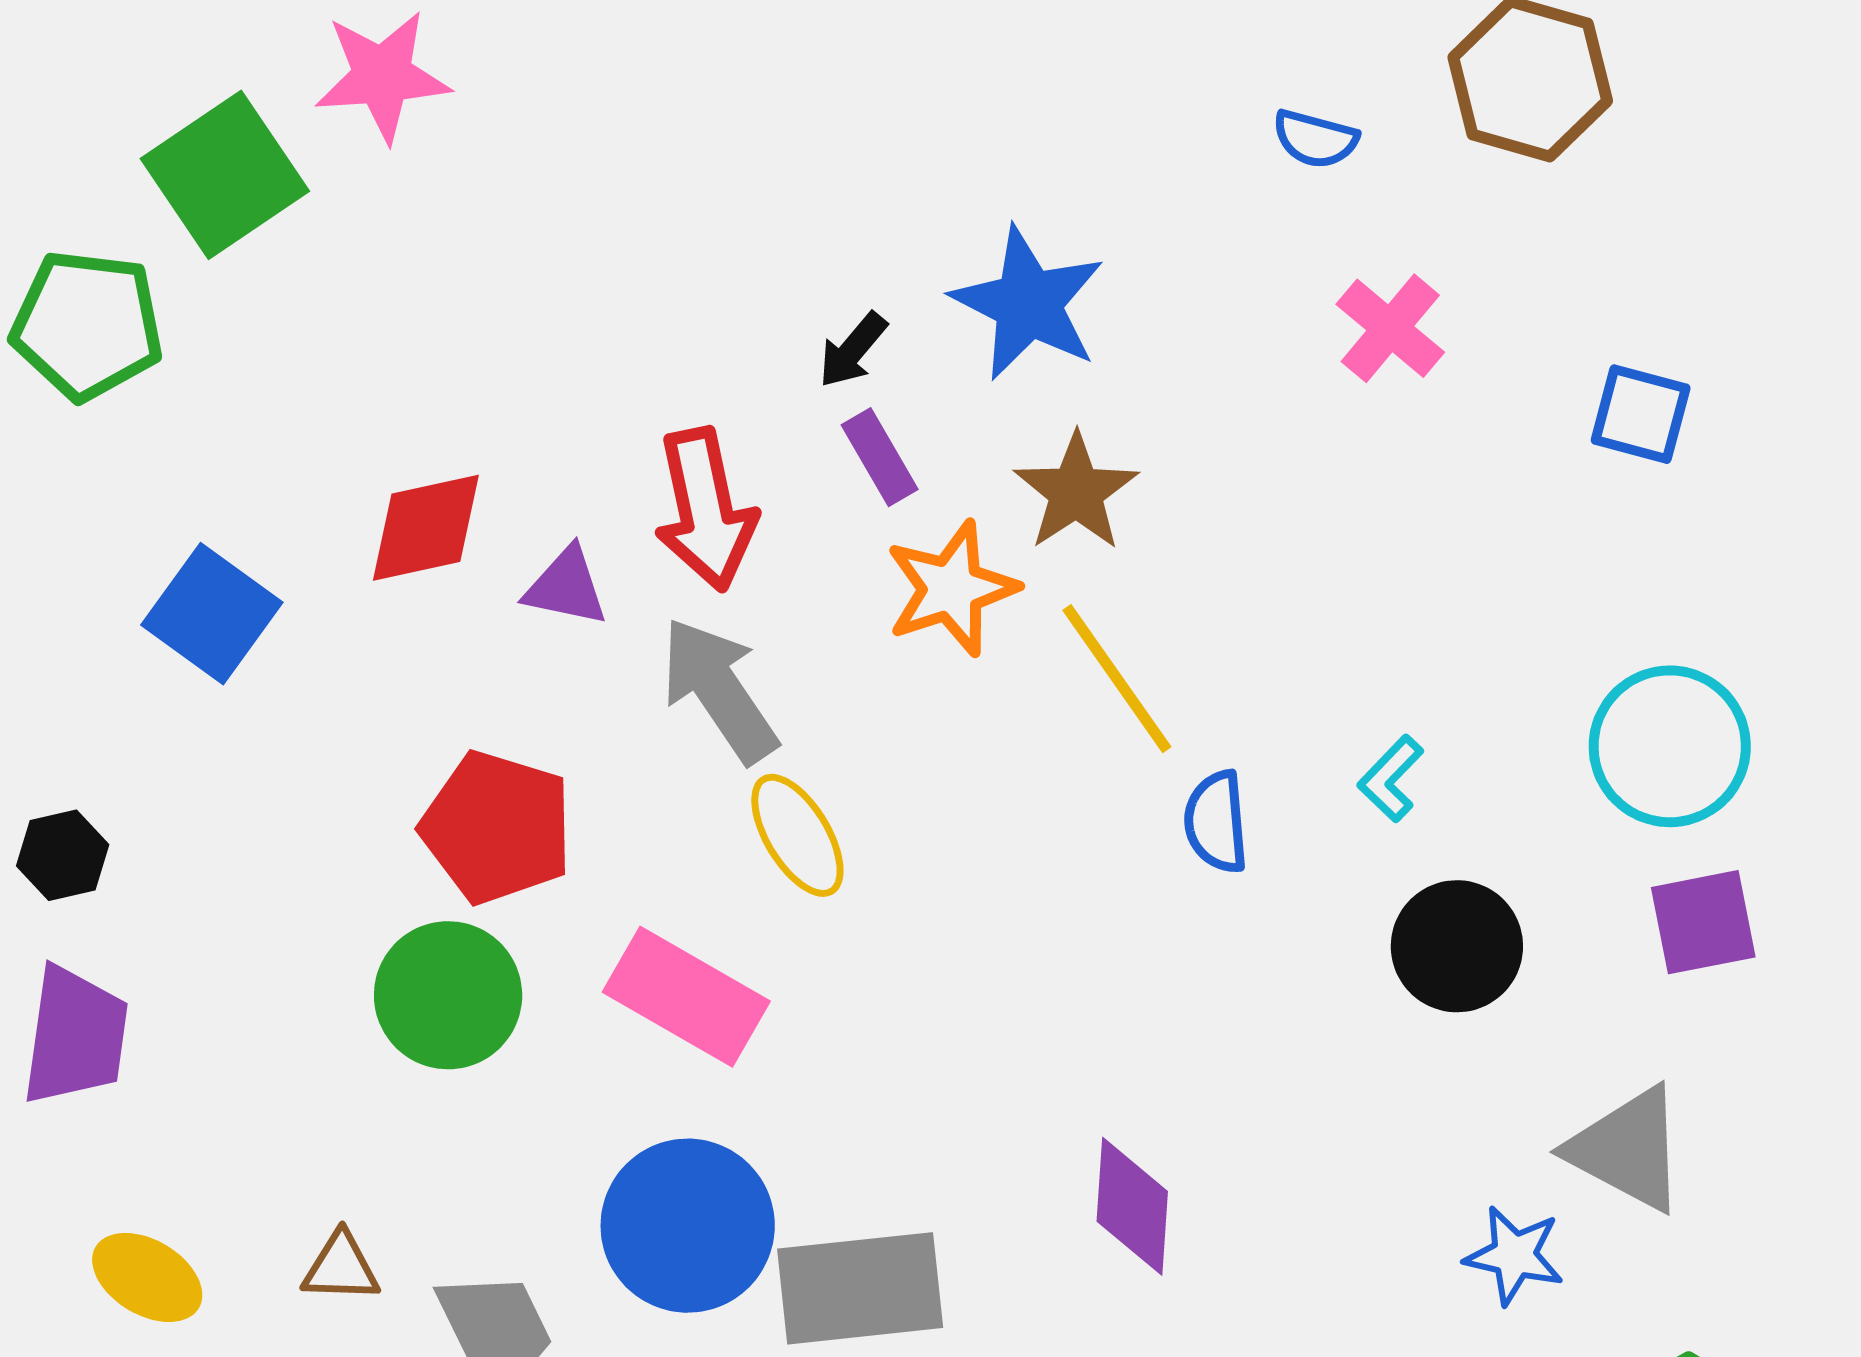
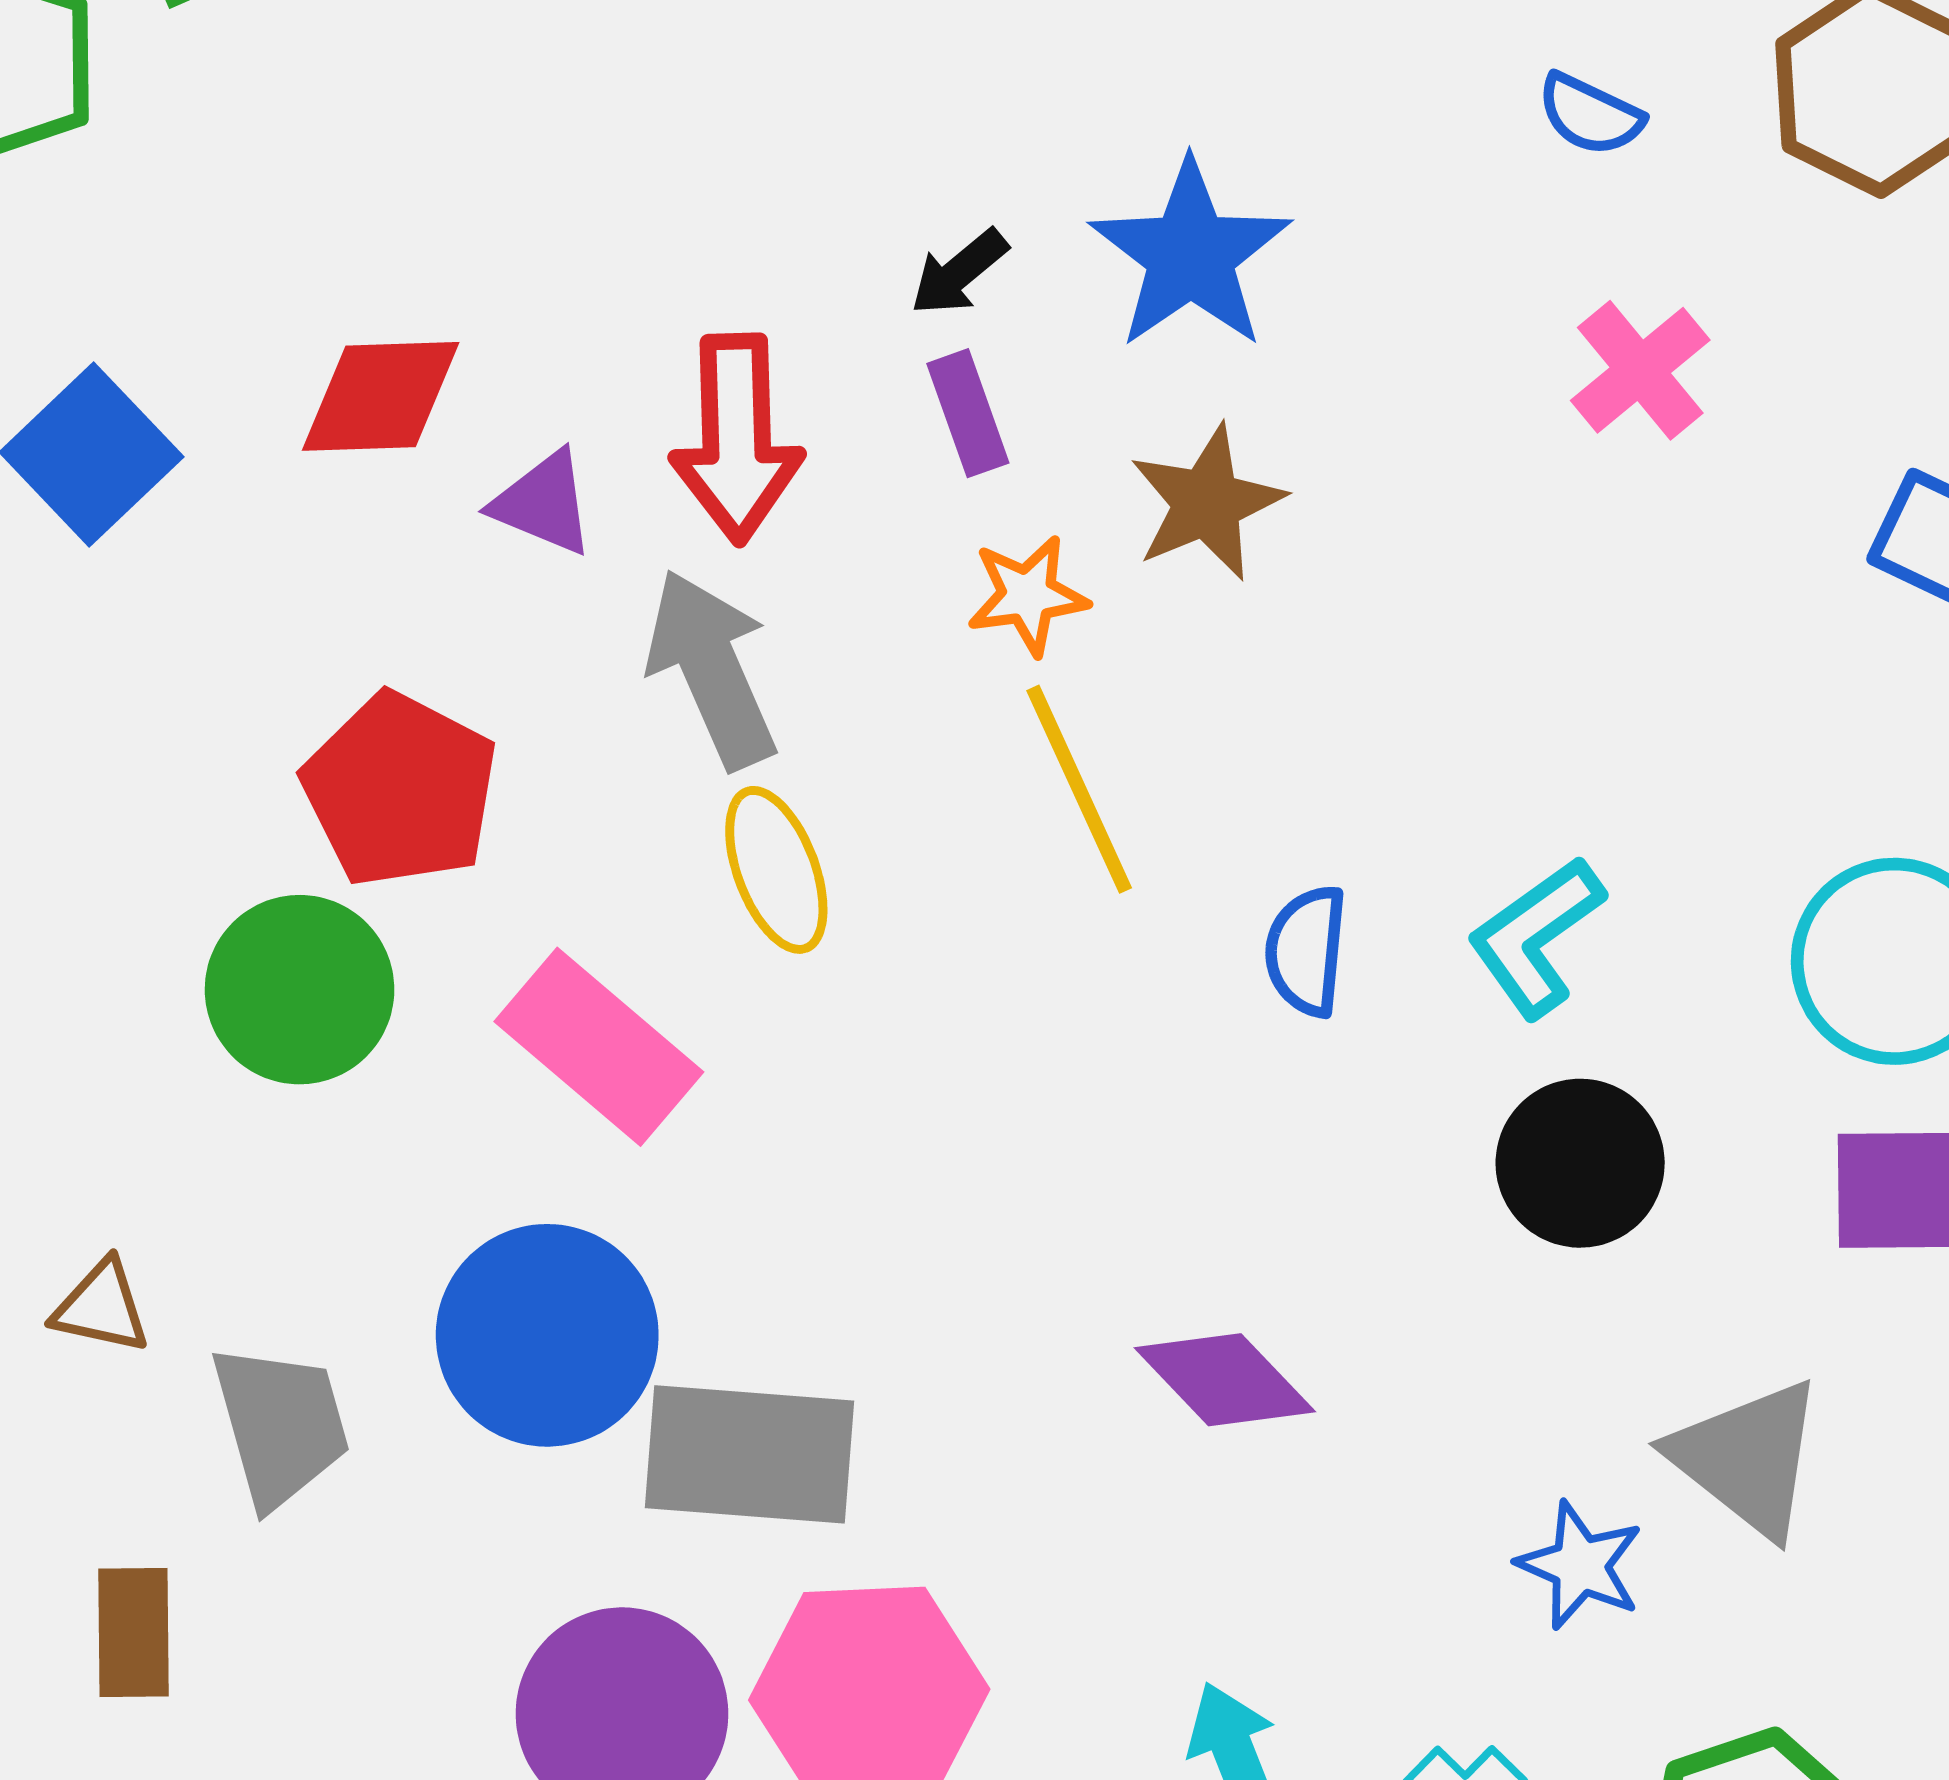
orange star: (951, 589) -> (1028, 595), size x0.7
yellow line: (1117, 679) -> (1079, 789), moved
cyan L-shape: (1391, 779) -> (1536, 937), size x1.5
purple diamond: (1132, 1206) -> (1225, 1380), moved, turned -58

